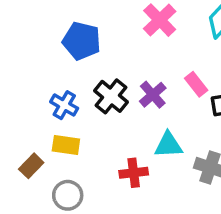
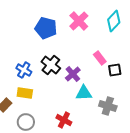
blue pentagon: (82, 41) -> (46, 28), moved
purple cross: (153, 95) -> (73, 74), moved
red cross: (134, 173) -> (64, 120), moved, turned 35

